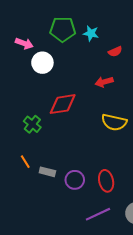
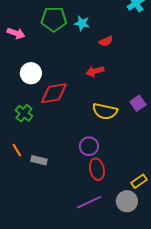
white circle: (42, 63) -> (31, 73), moved
purple circle: (75, 180) -> (89, 146), moved

